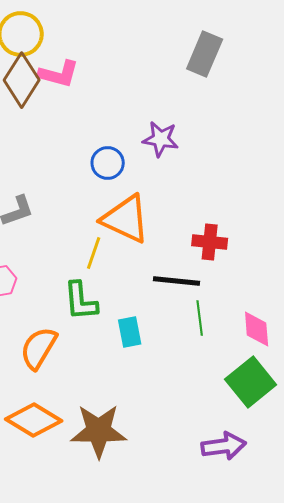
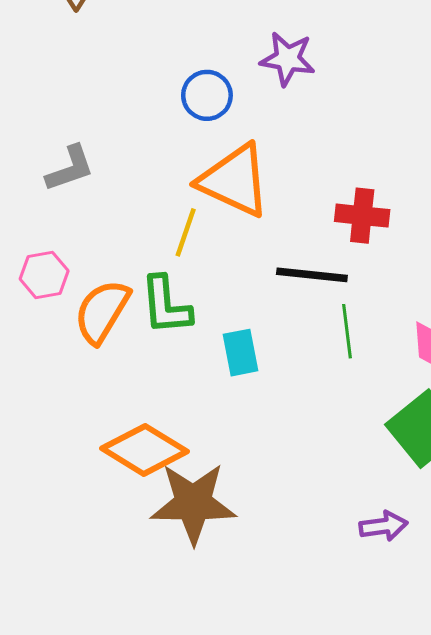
orange semicircle: (39, 348) -> (102, 311), moved
orange diamond: (34, 420) -> (145, 450), moved
purple arrow: (224, 446) -> (383, 526), size x0.7

